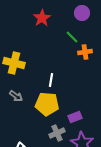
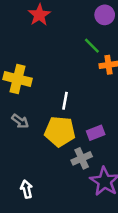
red star: (42, 18) -> (39, 15), moved
purple rectangle: (75, 117) -> (96, 133), moved
gray cross: (57, 133) -> (82, 158), moved

